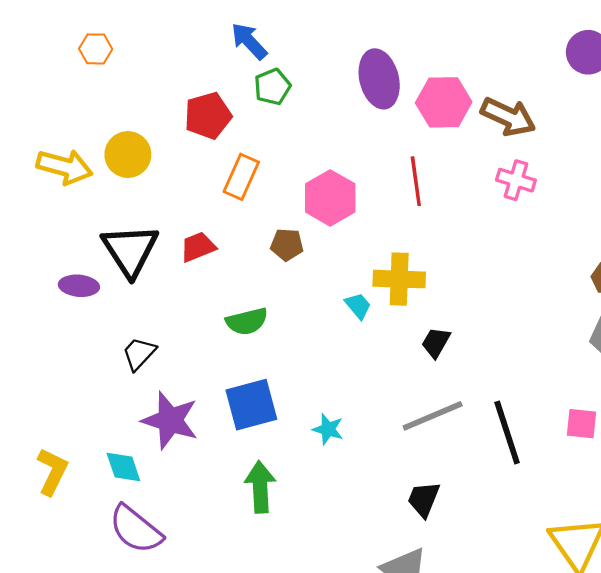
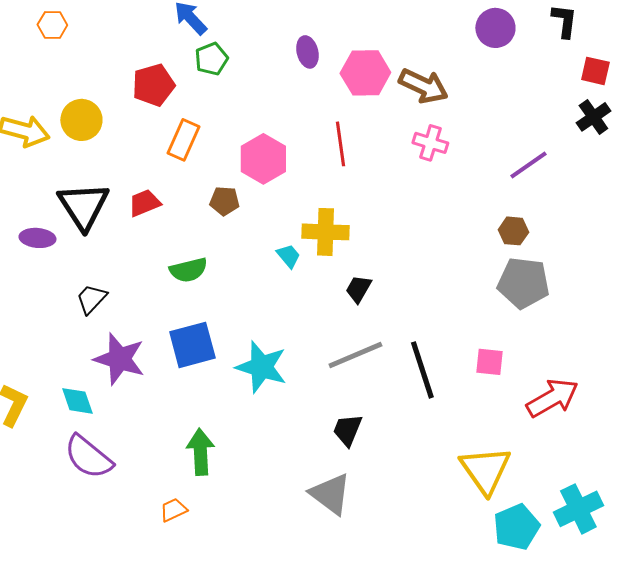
purple ellipse: (379, 79) -> (307, 52), size x0.6
cyan star: (328, 429) -> (261, 367), size x1.8
green arrow: (260, 487) -> (200, 452), moved

